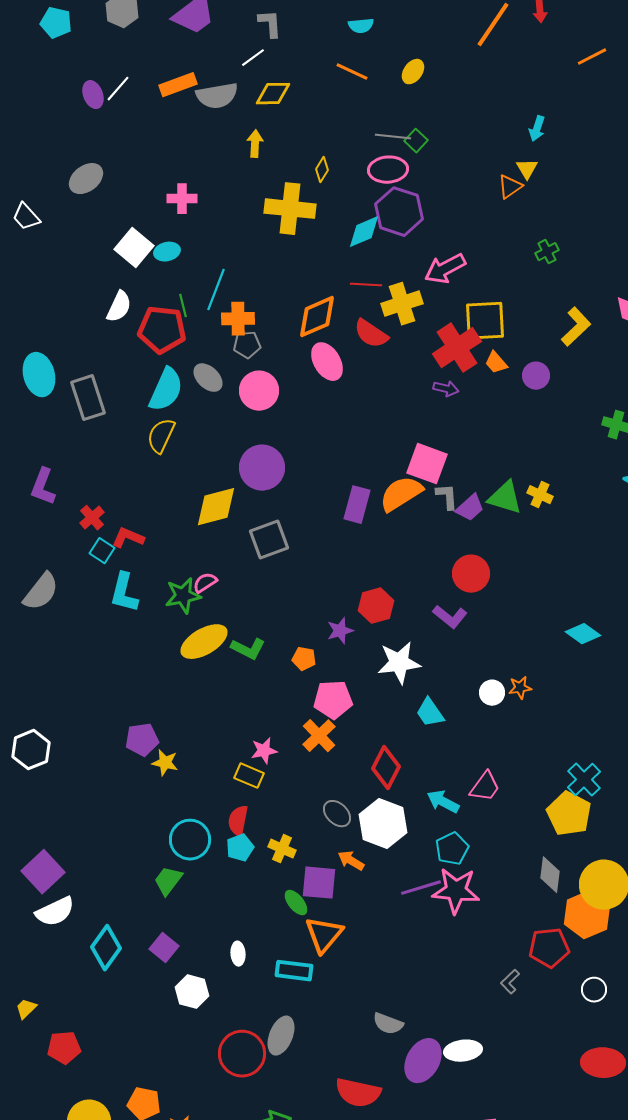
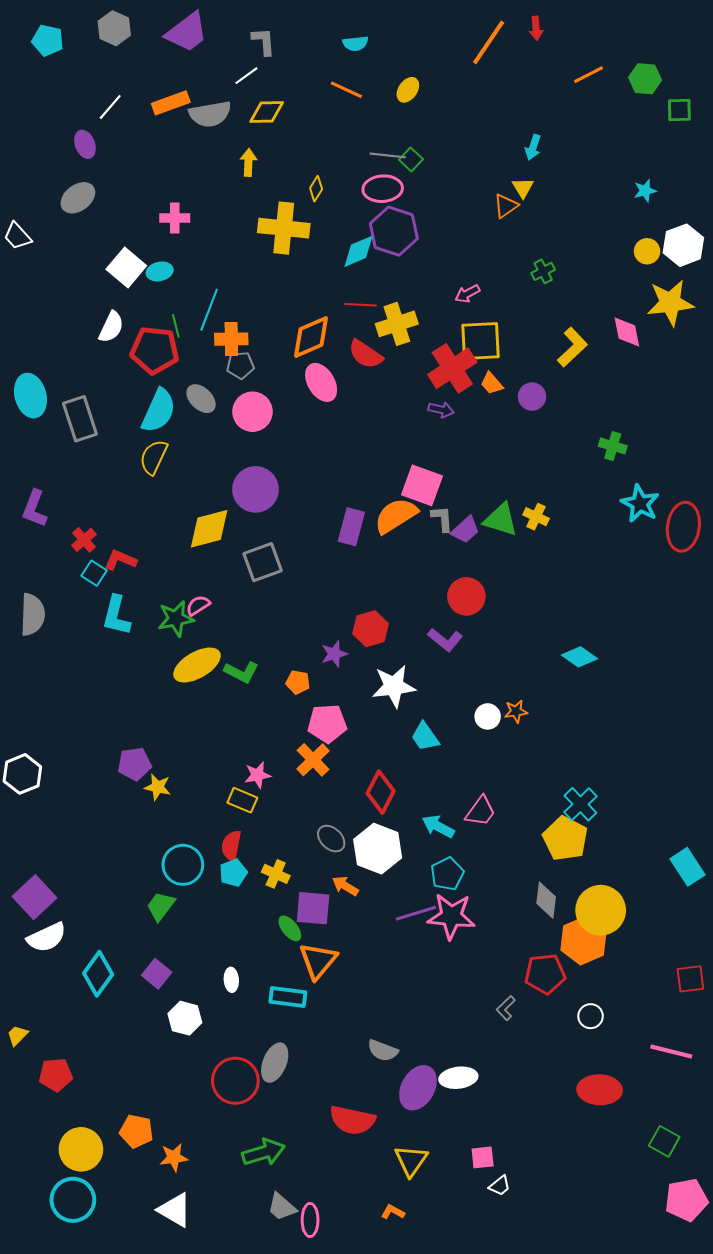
purple ellipse: (93, 95) -> (85, 144), moved
pink arrow: (445, 269) -> (467, 294), moved, size x0.6
gray semicircle: (41, 592) -> (33, 615), turned -36

